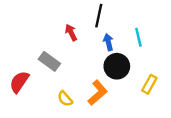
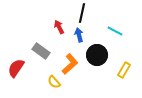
cyan line: (138, 37) -> (115, 31), turned -49
blue arrow: (108, 42) -> (79, 35), moved
orange L-shape: (98, 93) -> (70, 64), moved

